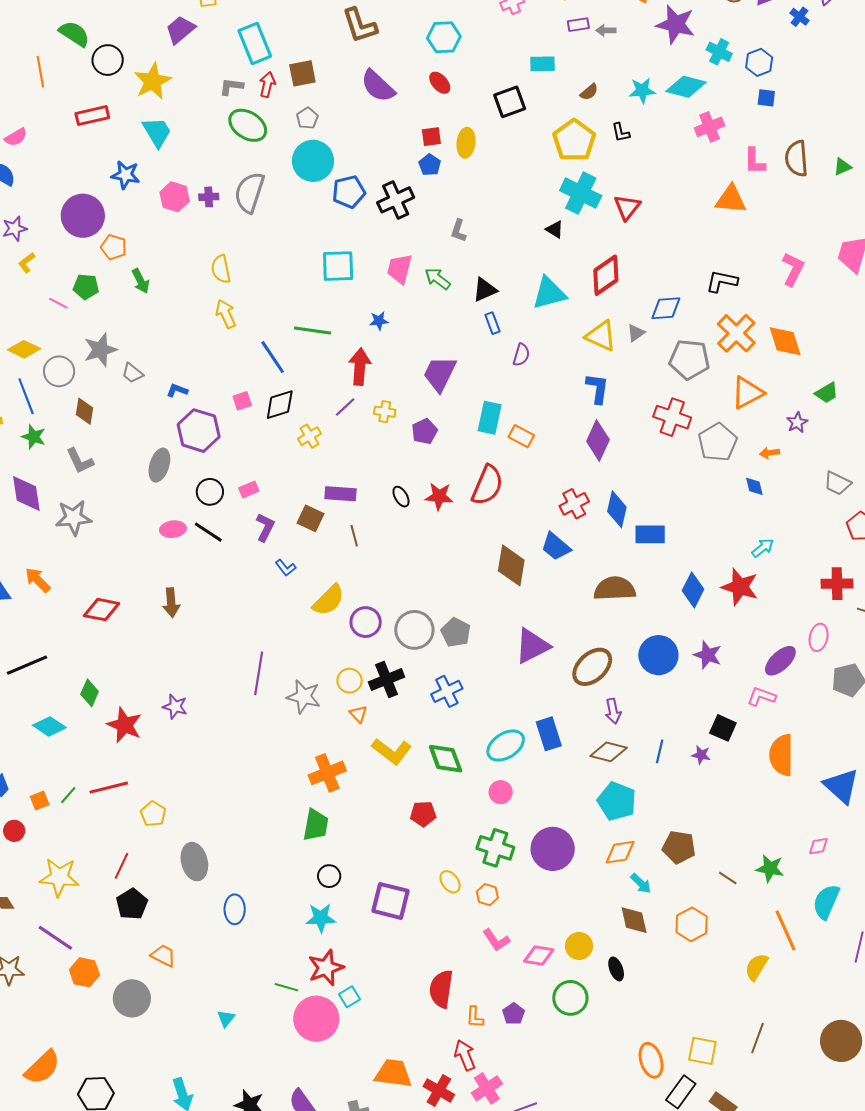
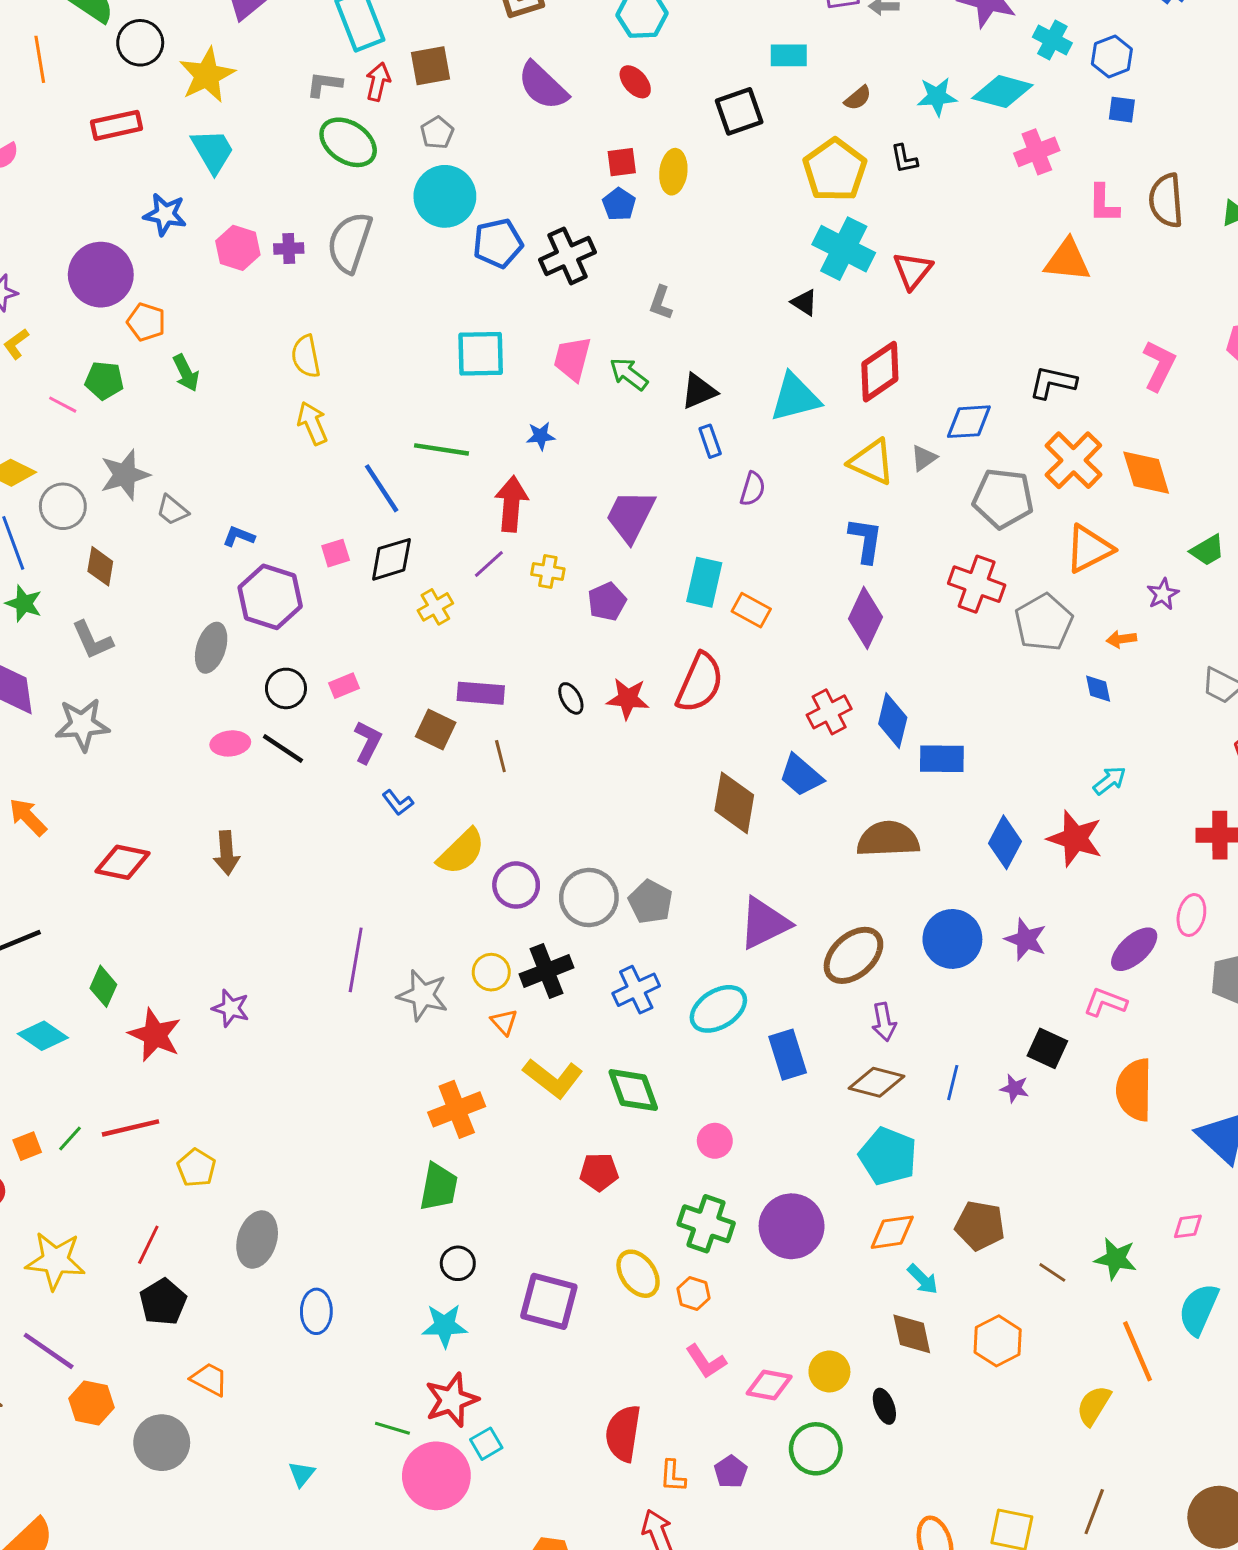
cyan ellipse: (506, 746) -> (718, 1009), moved
gray ellipse: (194, 862) -> (257, 1240), turned 30
yellow ellipse: (450, 882) -> (638, 1274), size x1.4

